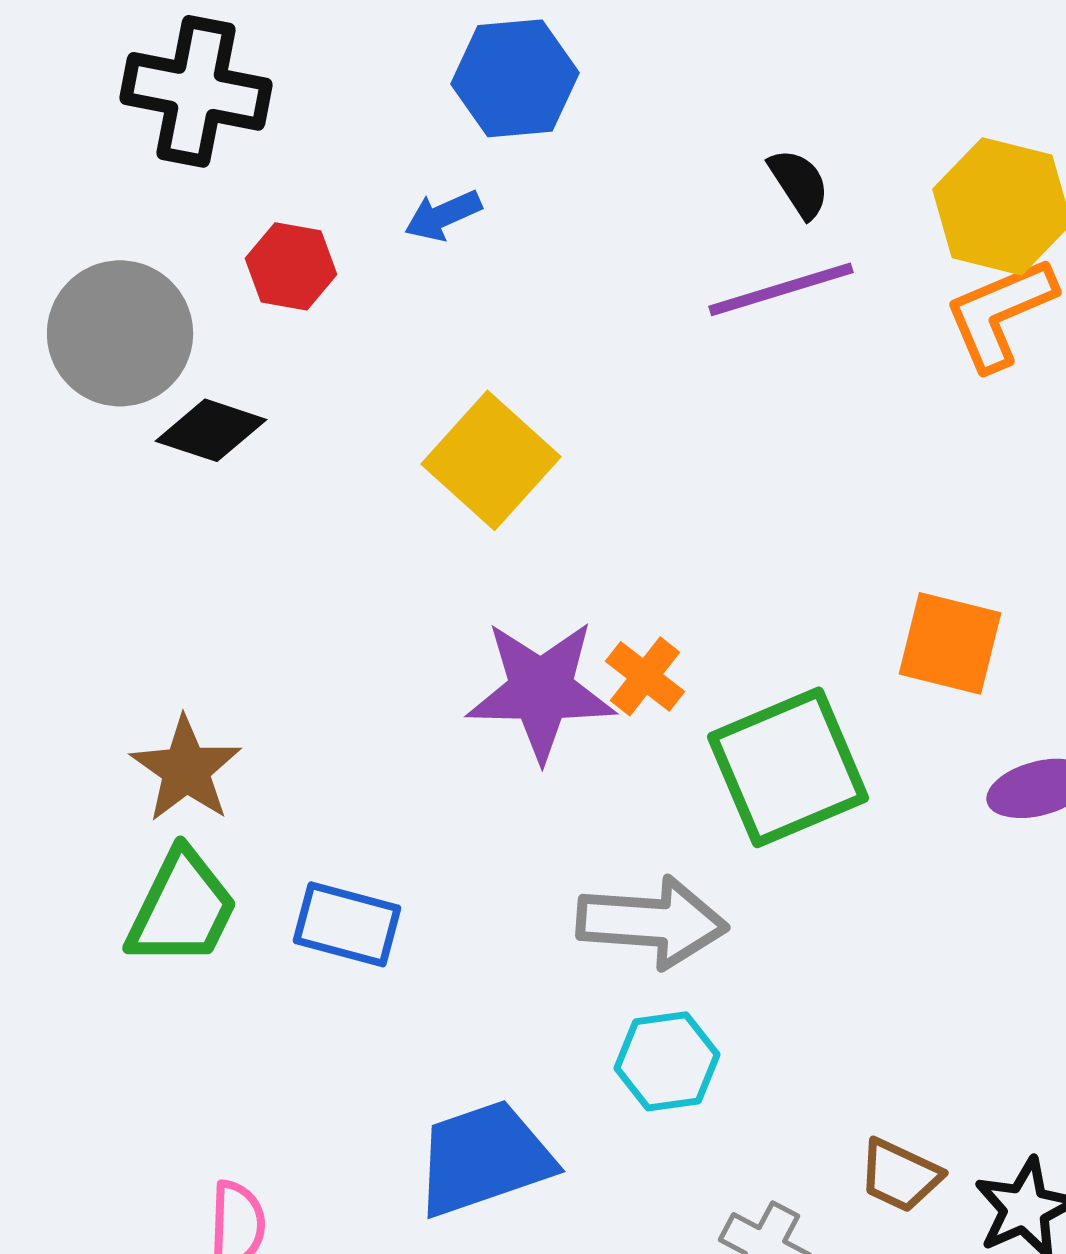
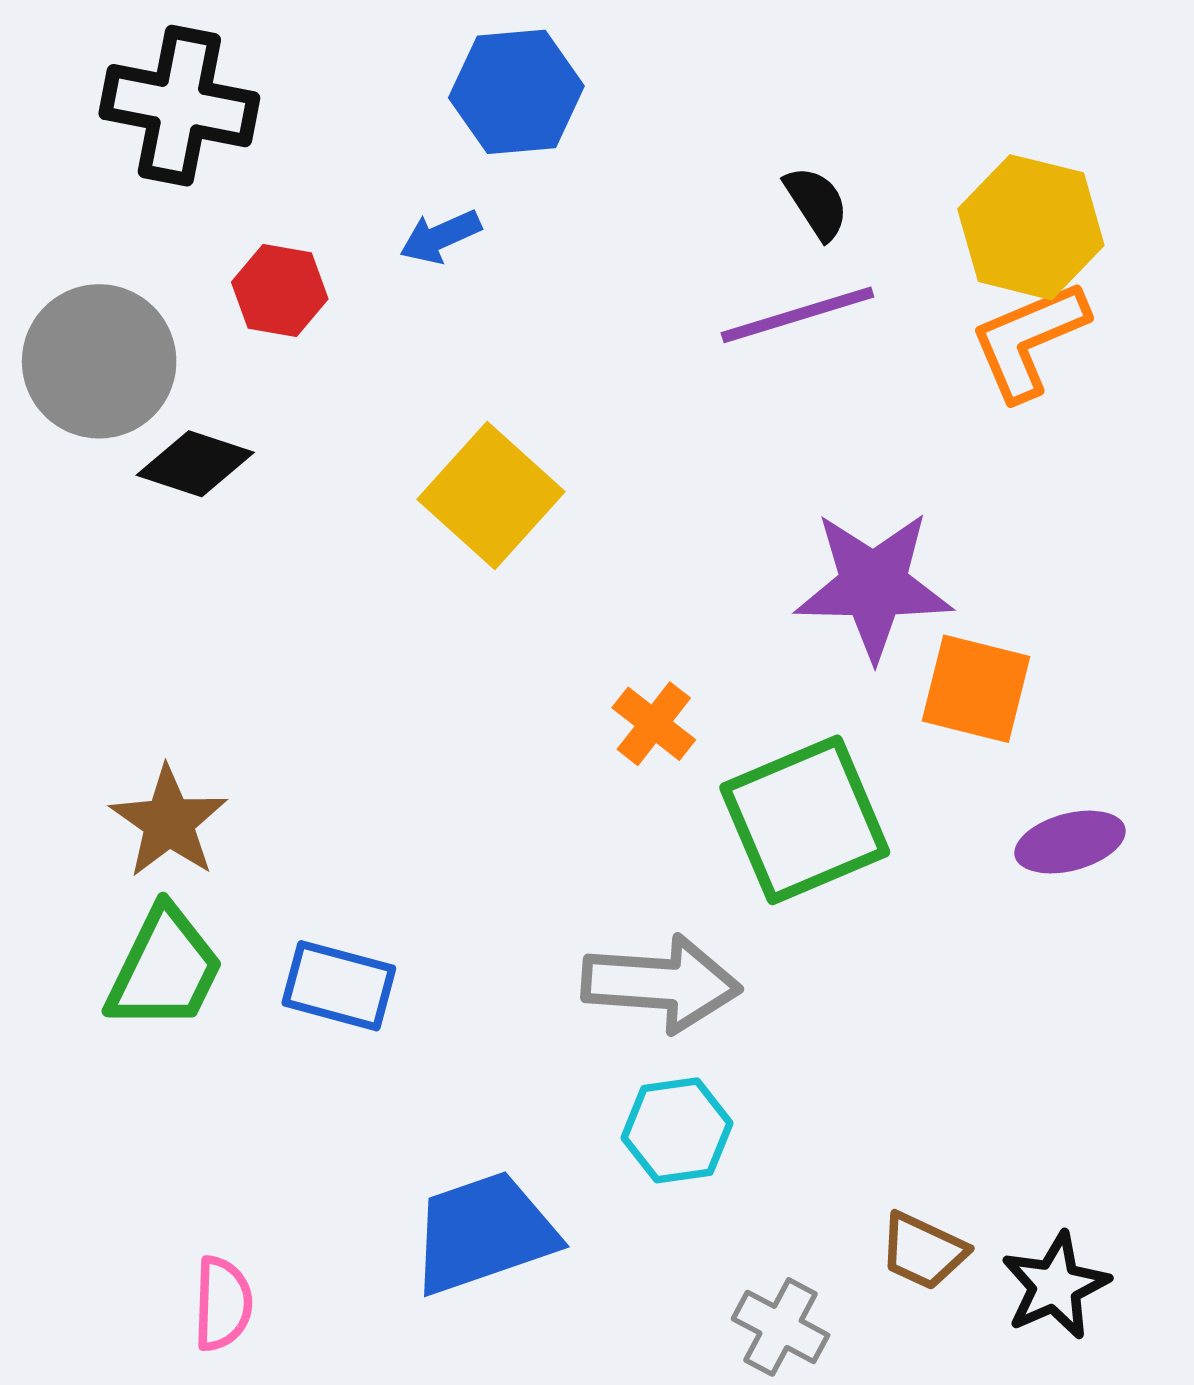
purple star: (541, 690) -> (874, 585), moved

